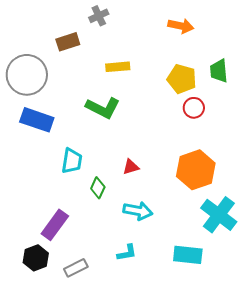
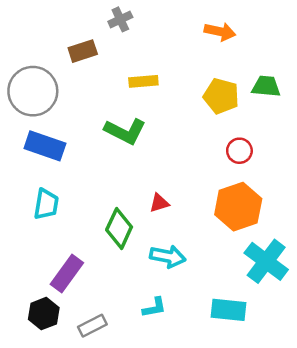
green trapezoid: (219, 71) -> (266, 86), turned 100
red circle: (194, 108) -> (239, 151), moved
cyan trapezoid: (72, 161) -> (46, 204), moved
green diamond: (98, 188) -> (119, 228), size x1.5

